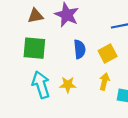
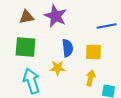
yellow square: (108, 53) -> (94, 52), turned 30
yellow star: (68, 85) -> (58, 68), moved

